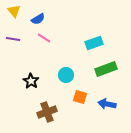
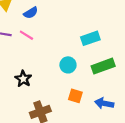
pink line: (44, 38) -> (26, 35), moved
cyan circle: (66, 75) -> (68, 65), moved

